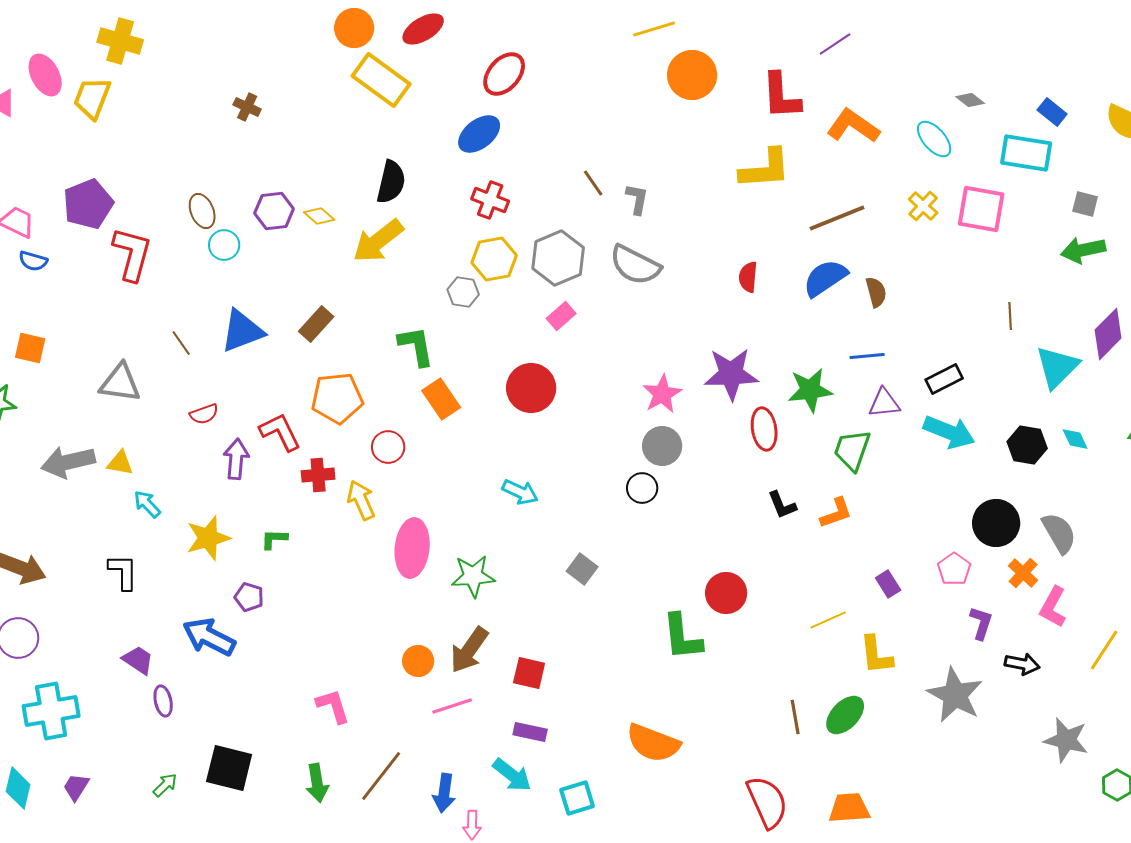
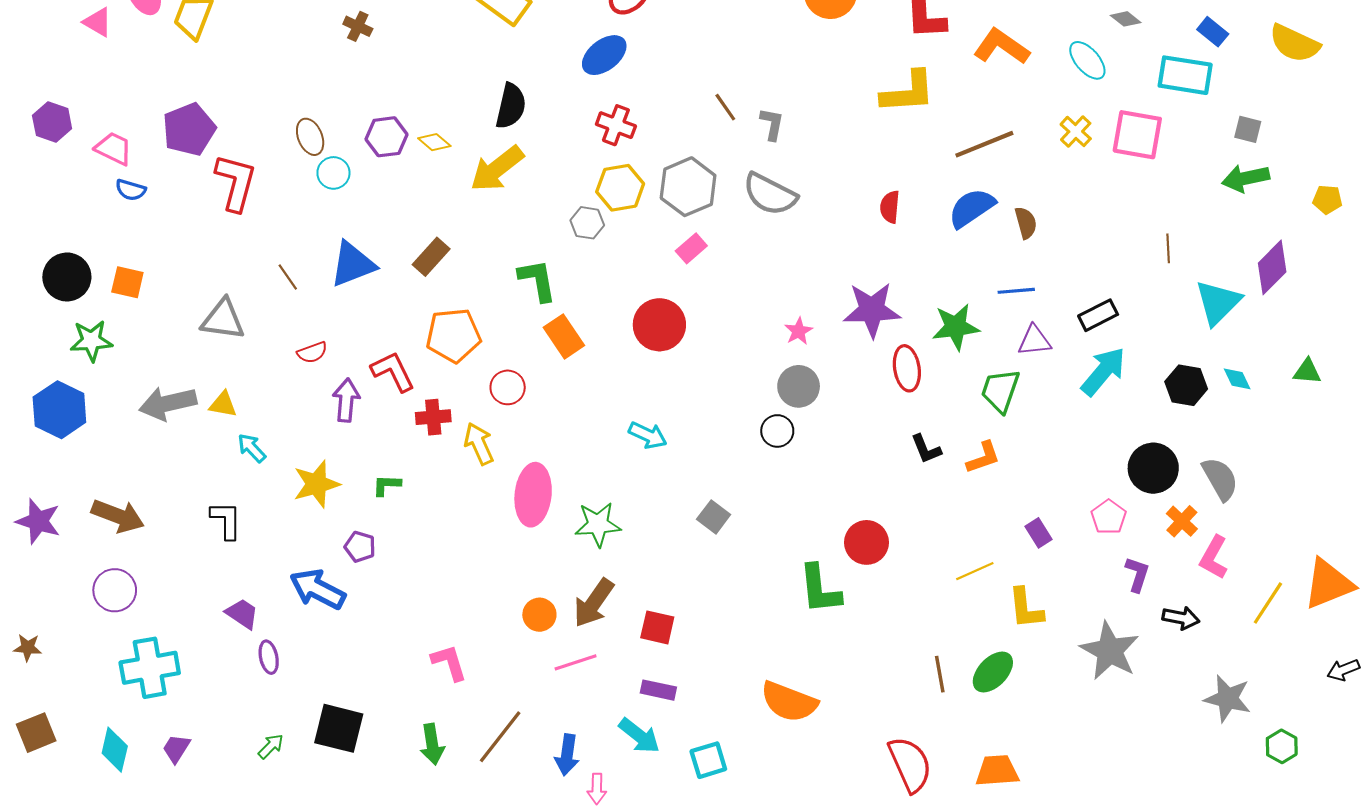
pink star: (662, 394) -> (799, 331), size x0.7
cyan arrow: (949, 432) -> (1103, 371), turned -72

